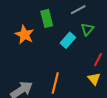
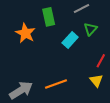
orange line: (55, 83) -> (56, 84), turned 55

